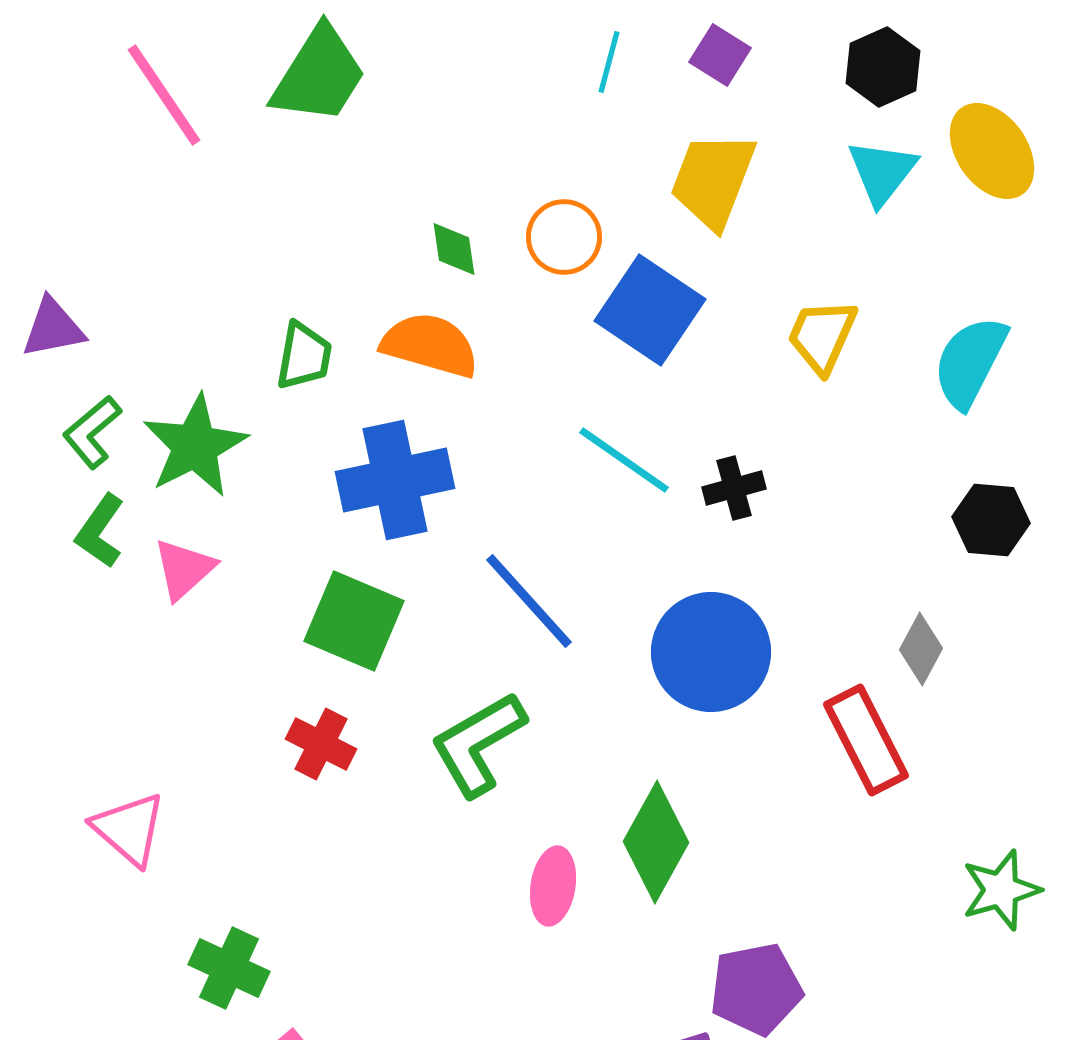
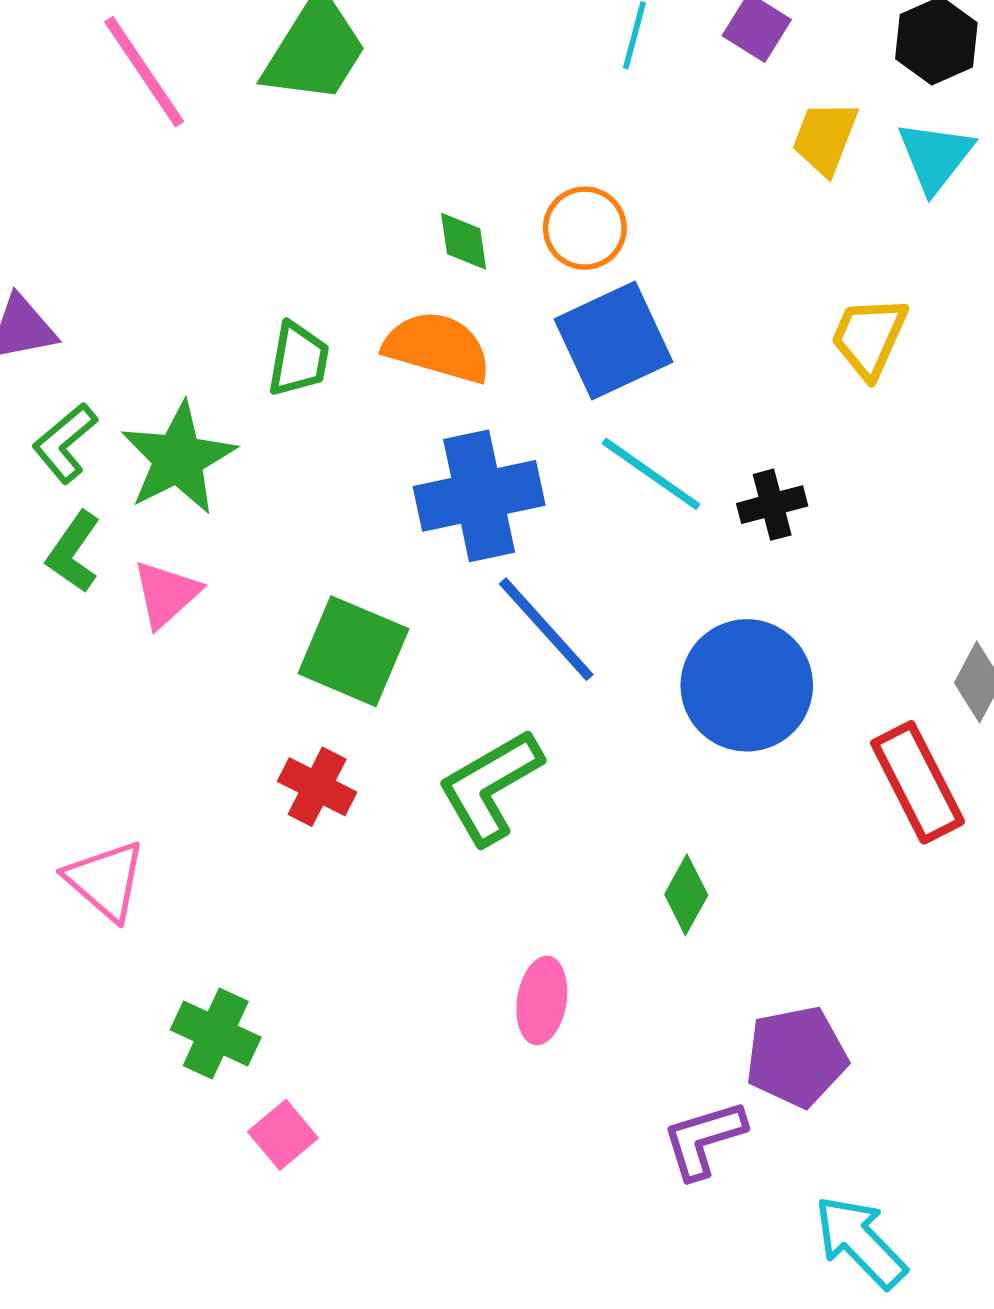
yellow trapezoid: (713, 180) -> (825, 138), moved, size x0.7
blue square: (650, 310) -> (613, 340), moved, turned 31
blue cross: (395, 480) -> (479, 496), moved
green diamond: (656, 842) -> (686, 895), size x0.6
pink ellipse: (553, 886) -> (542, 1000), moved

